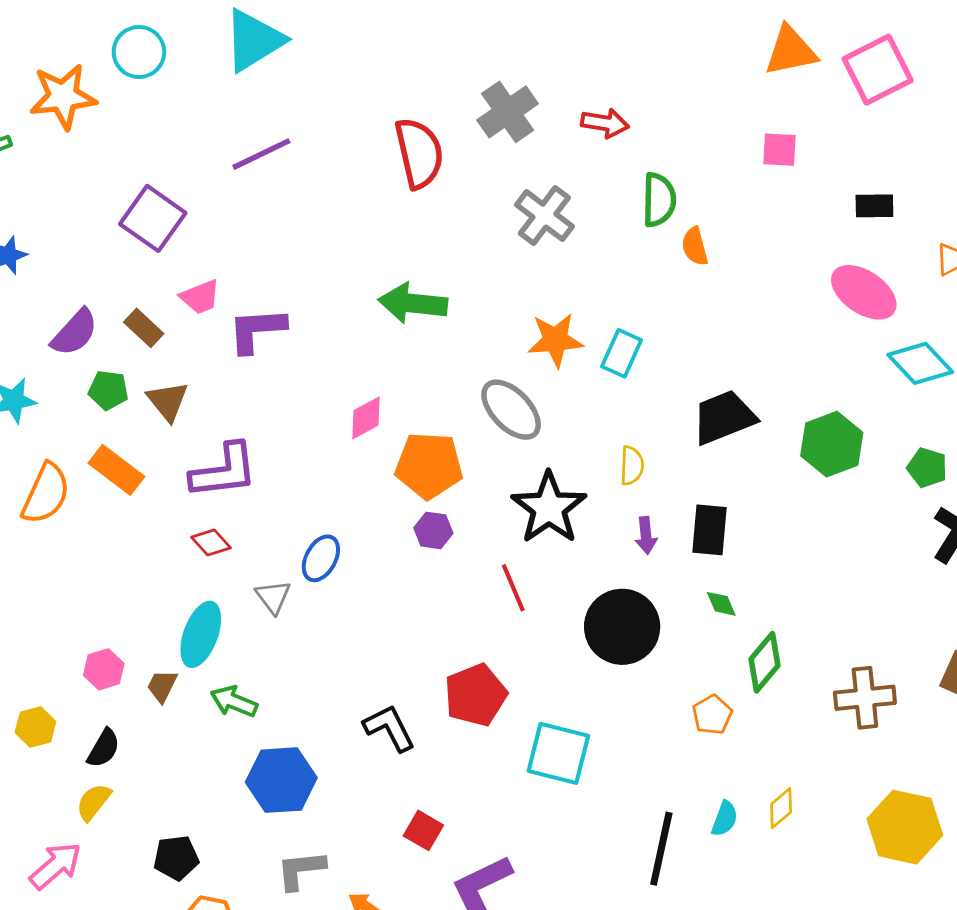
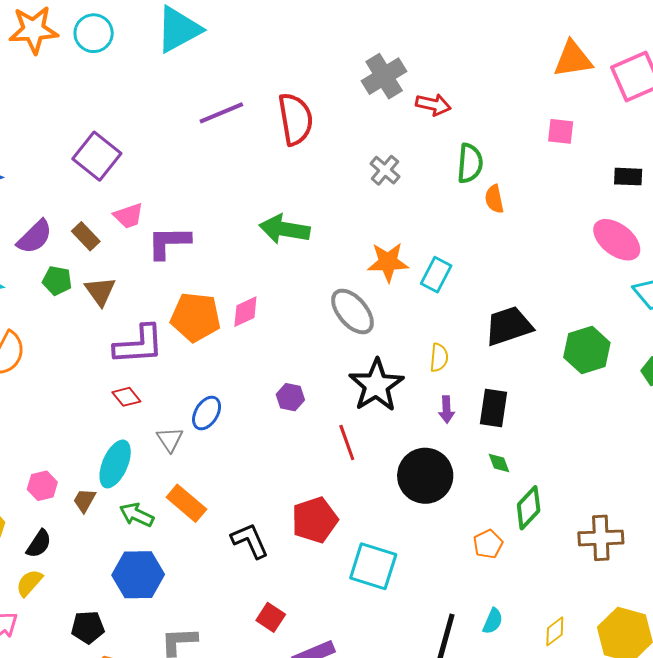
orange star: (63, 97) -> (34, 30), moved
gray cross: (508, 112) -> (384, 76), moved
purple line: (261, 154) -> (221, 113), moved
gray cross: (544, 216) -> (385, 170), size x0.7
orange pentagon: (429, 465) -> (196, 317), moved
orange rectangle: (116, 470) -> (186, 503), moved
blue hexagon: (281, 780) -> (138, 575), moved
yellow diamond: (781, 808) -> (555, 631), moved

